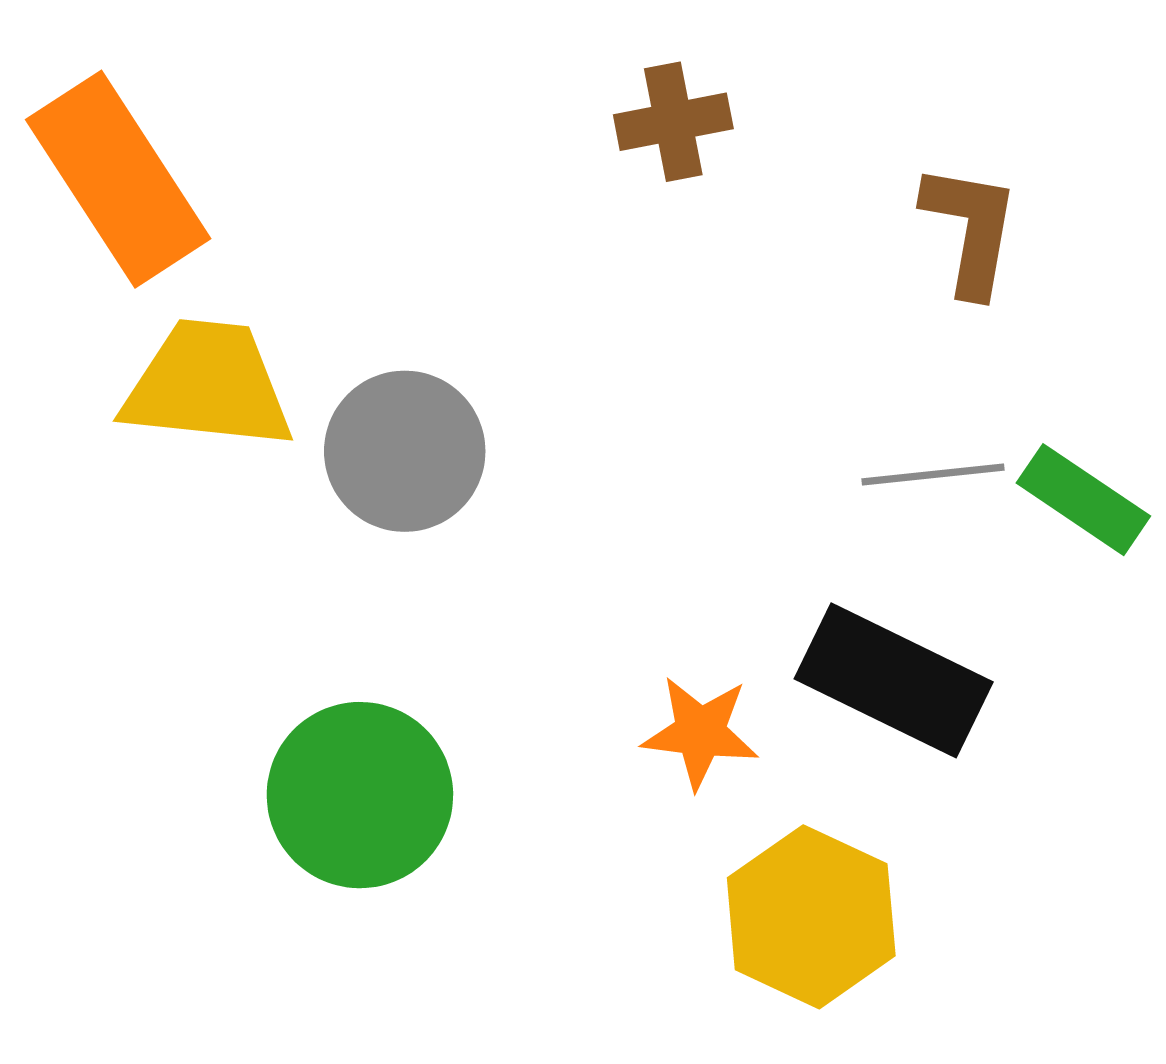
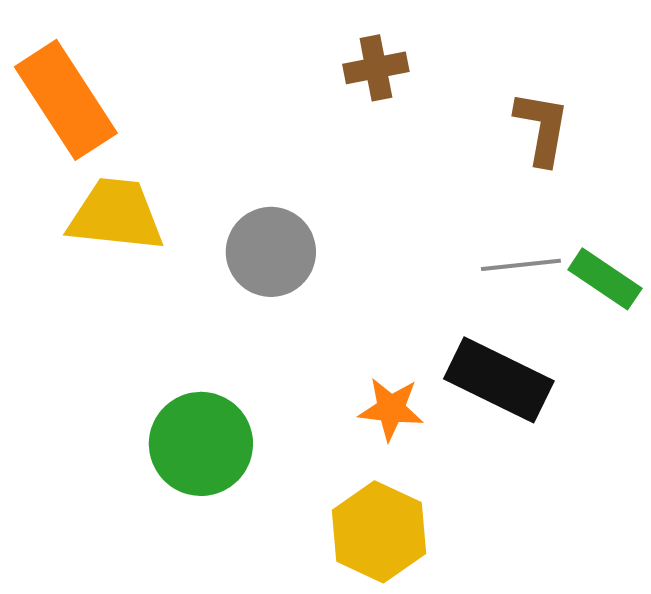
gray circle: (405, 451) -> (271, 252), moved
yellow hexagon: (811, 917) -> (379, 532), moved

